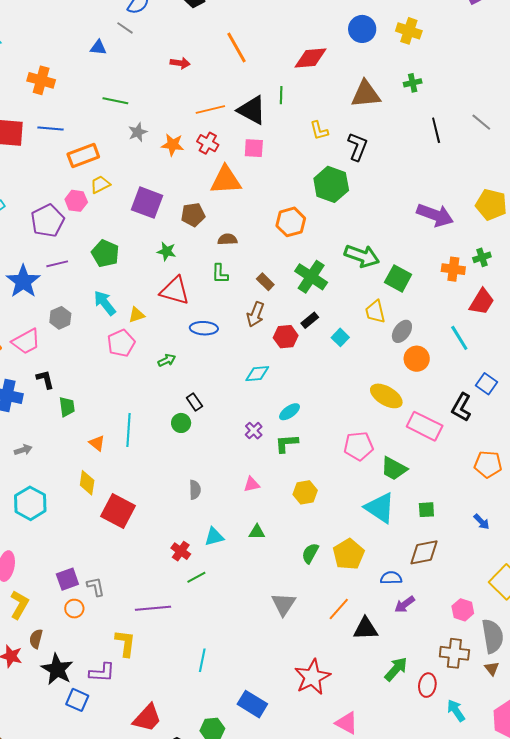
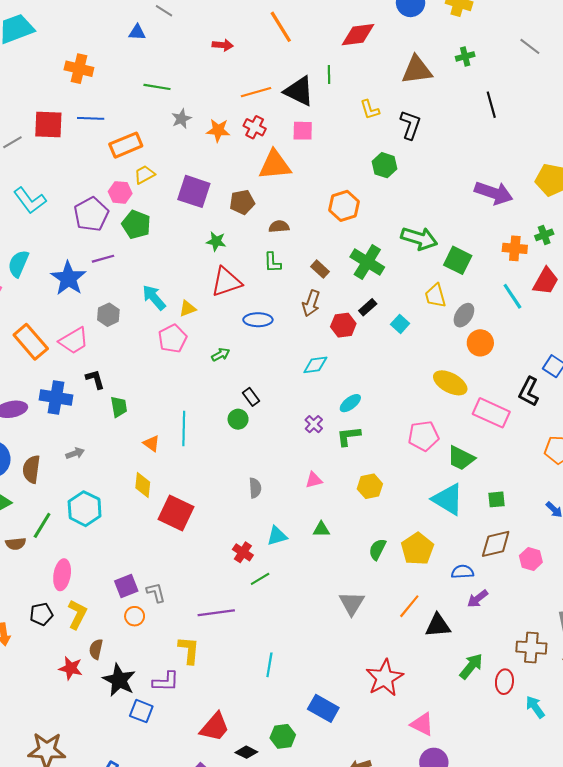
gray line: (481, 122) -> (530, 46), moved
green hexagon: (331, 184) -> (385, 165), size x0.7
green pentagon: (105, 253) -> (136, 224), moved
red triangle: (175, 291) -> (226, 282), turned -32
cyan line: (459, 338) -> (512, 296), moved
pink hexagon: (463, 610) -> (531, 559), moved

